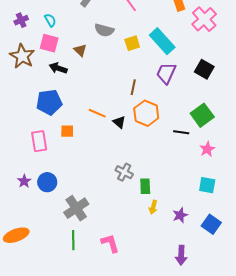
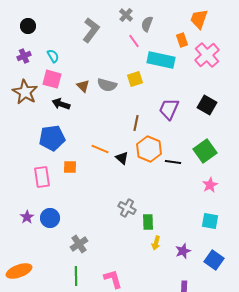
gray semicircle: (104, 30) -> (107, 85), moved
cyan rectangle: (162, 41) -> (161, 60), moved, turned -36
black line: (181, 132) -> (173, 162), moved
gray cross: (76, 208) -> (79, 244), size x0.7

